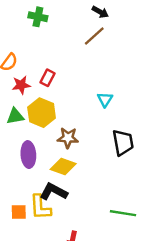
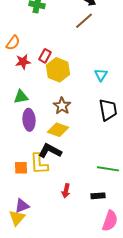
cyan triangle: (105, 99) -> (101, 75), moved
yellow hexagon: (42, 113) -> (58, 70), moved
green triangle: (15, 116) -> (21, 97), moved
brown star: (68, 138) -> (62, 106), turned 30

